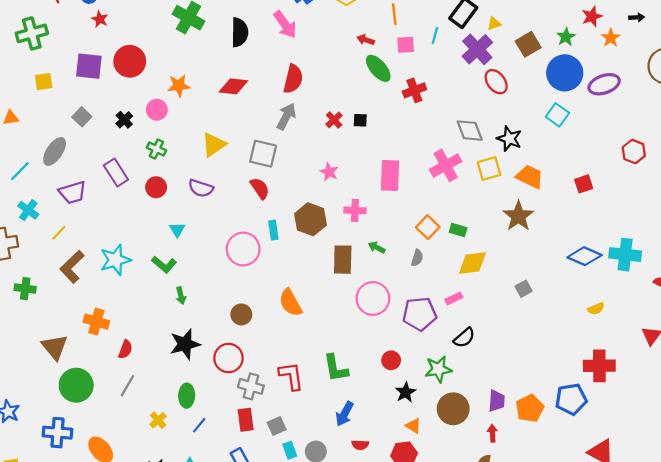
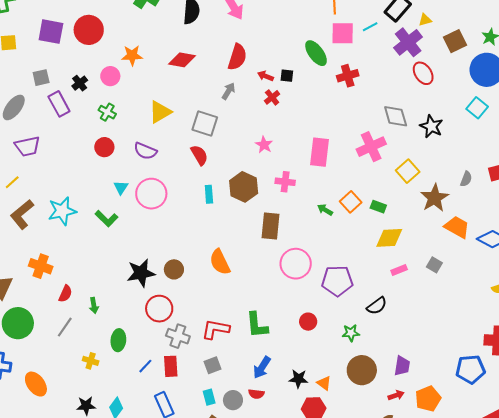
cyan line: (435, 35) -> (370, 27), turned 42
red arrow: (366, 40) -> (265, 76), moved
pink square: (406, 45) -> (343, 33), size x1.4
gray arrow: (286, 116) -> (228, 91), size x0.7
gray square: (82, 117) -> (41, 78), turned 30
black square: (360, 120) -> (287, 76), moved
yellow square: (489, 168) -> (408, 171), moved, turned -30
purple rectangle: (116, 173) -> (59, 104), moved
orange trapezoid: (530, 177) -> (457, 227), moved
green arrow: (377, 247) -> (325, 210), moved
pink circle: (243, 249) -> (151, 194), moved
gray semicircle: (417, 258) -> (466, 179), moved
gray square: (524, 289) -> (434, 265), turned -35
green arrow: (181, 296) -> (94, 306), moved
pink rectangle: (454, 298) -> (399, 270), moved
black star: (185, 344) -> (141, 273), moved
green star: (438, 369) -> (351, 333), size x0.7
red L-shape: (291, 376) -> (216, 329), turned -76
black star: (406, 392) -> (298, 379), moved, turned 30
orange pentagon: (530, 408) -> (428, 399), moved
yellow cross: (158, 420) -> (91, 361), turned -35
blue line: (199, 425) -> (145, 366), moved
gray square: (277, 426) -> (213, 365), moved
red arrow: (492, 433) -> (396, 395), turned 70
red semicircle: (360, 445) -> (256, 394), moved

